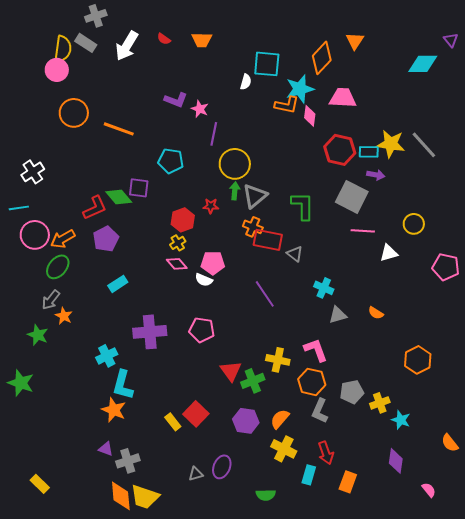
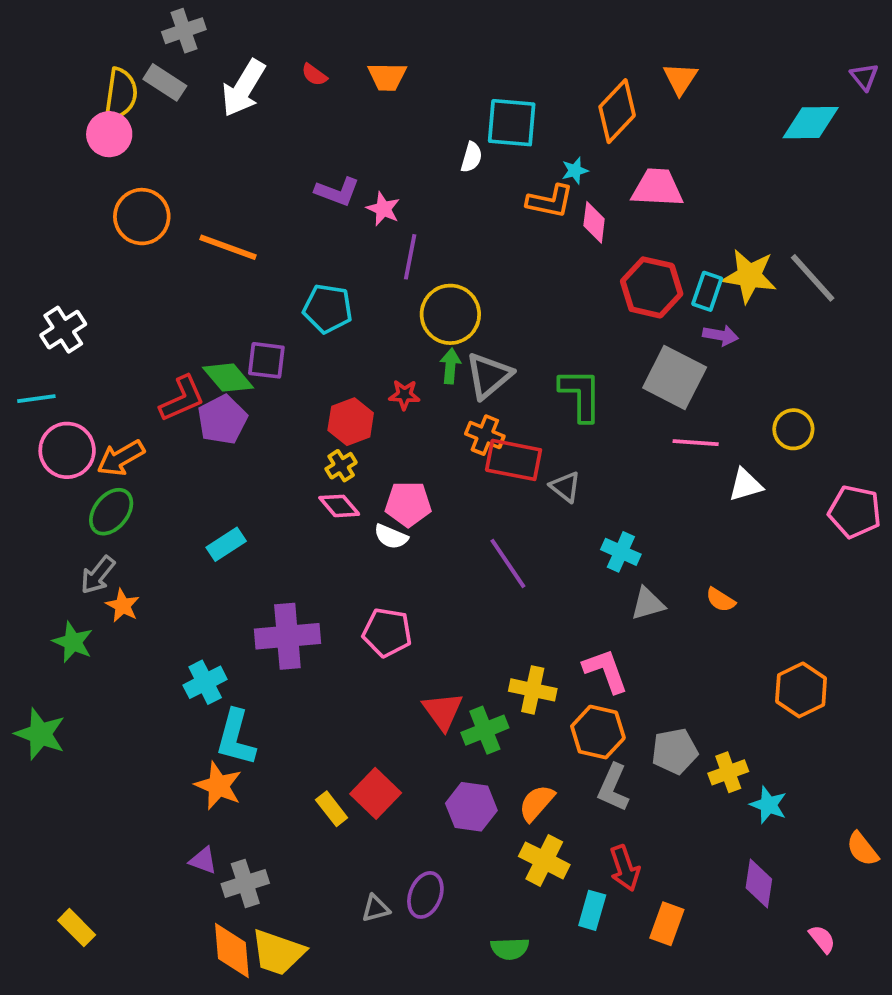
cyan star: (300, 89) -> (575, 171), size x0.5
cyan rectangle: (369, 152) -> (707, 291), turned -72
purple pentagon: (106, 239) -> (222, 420), moved

